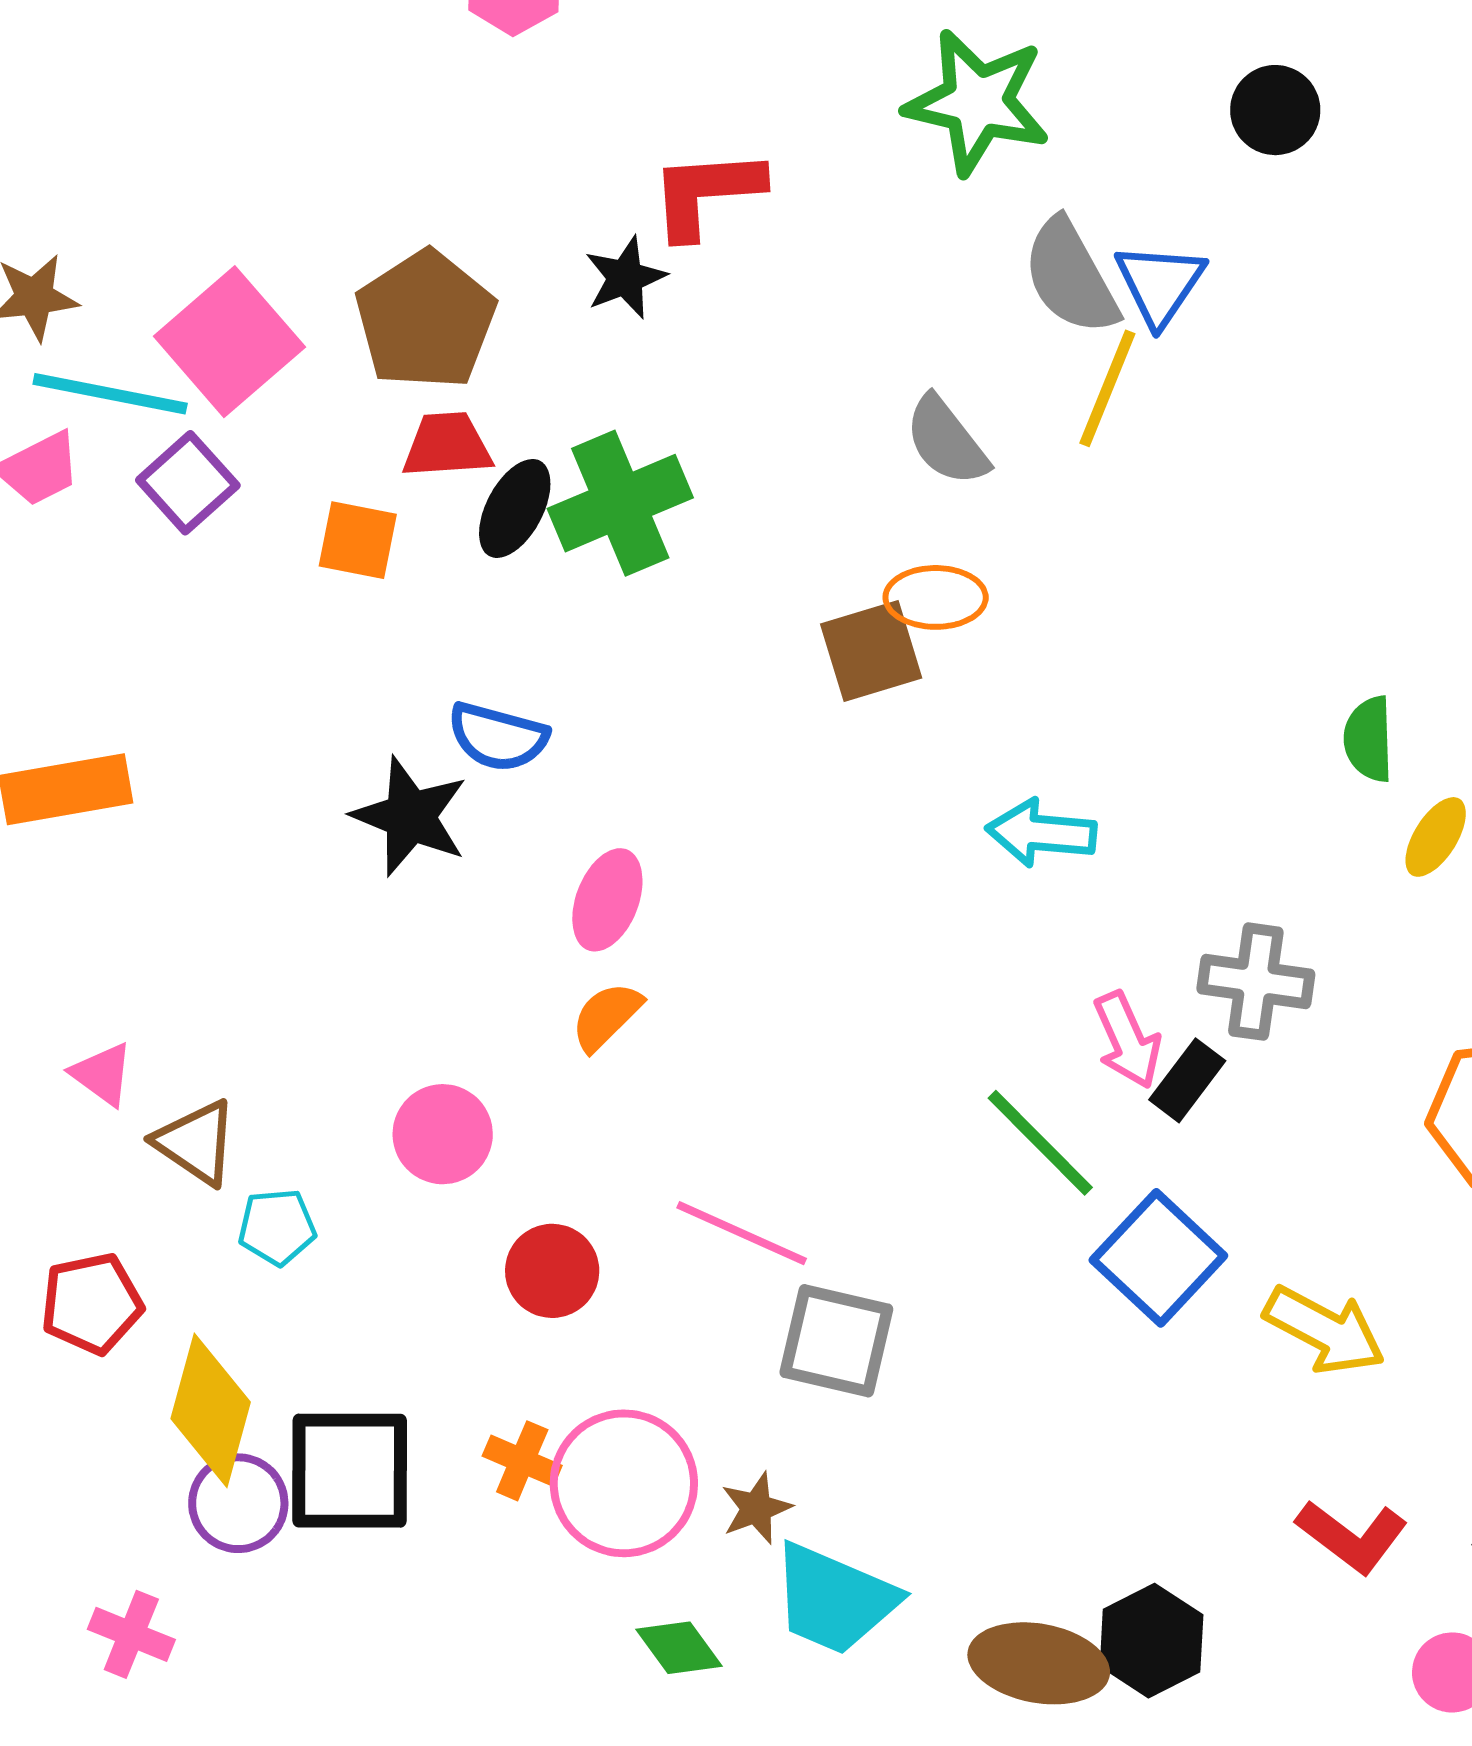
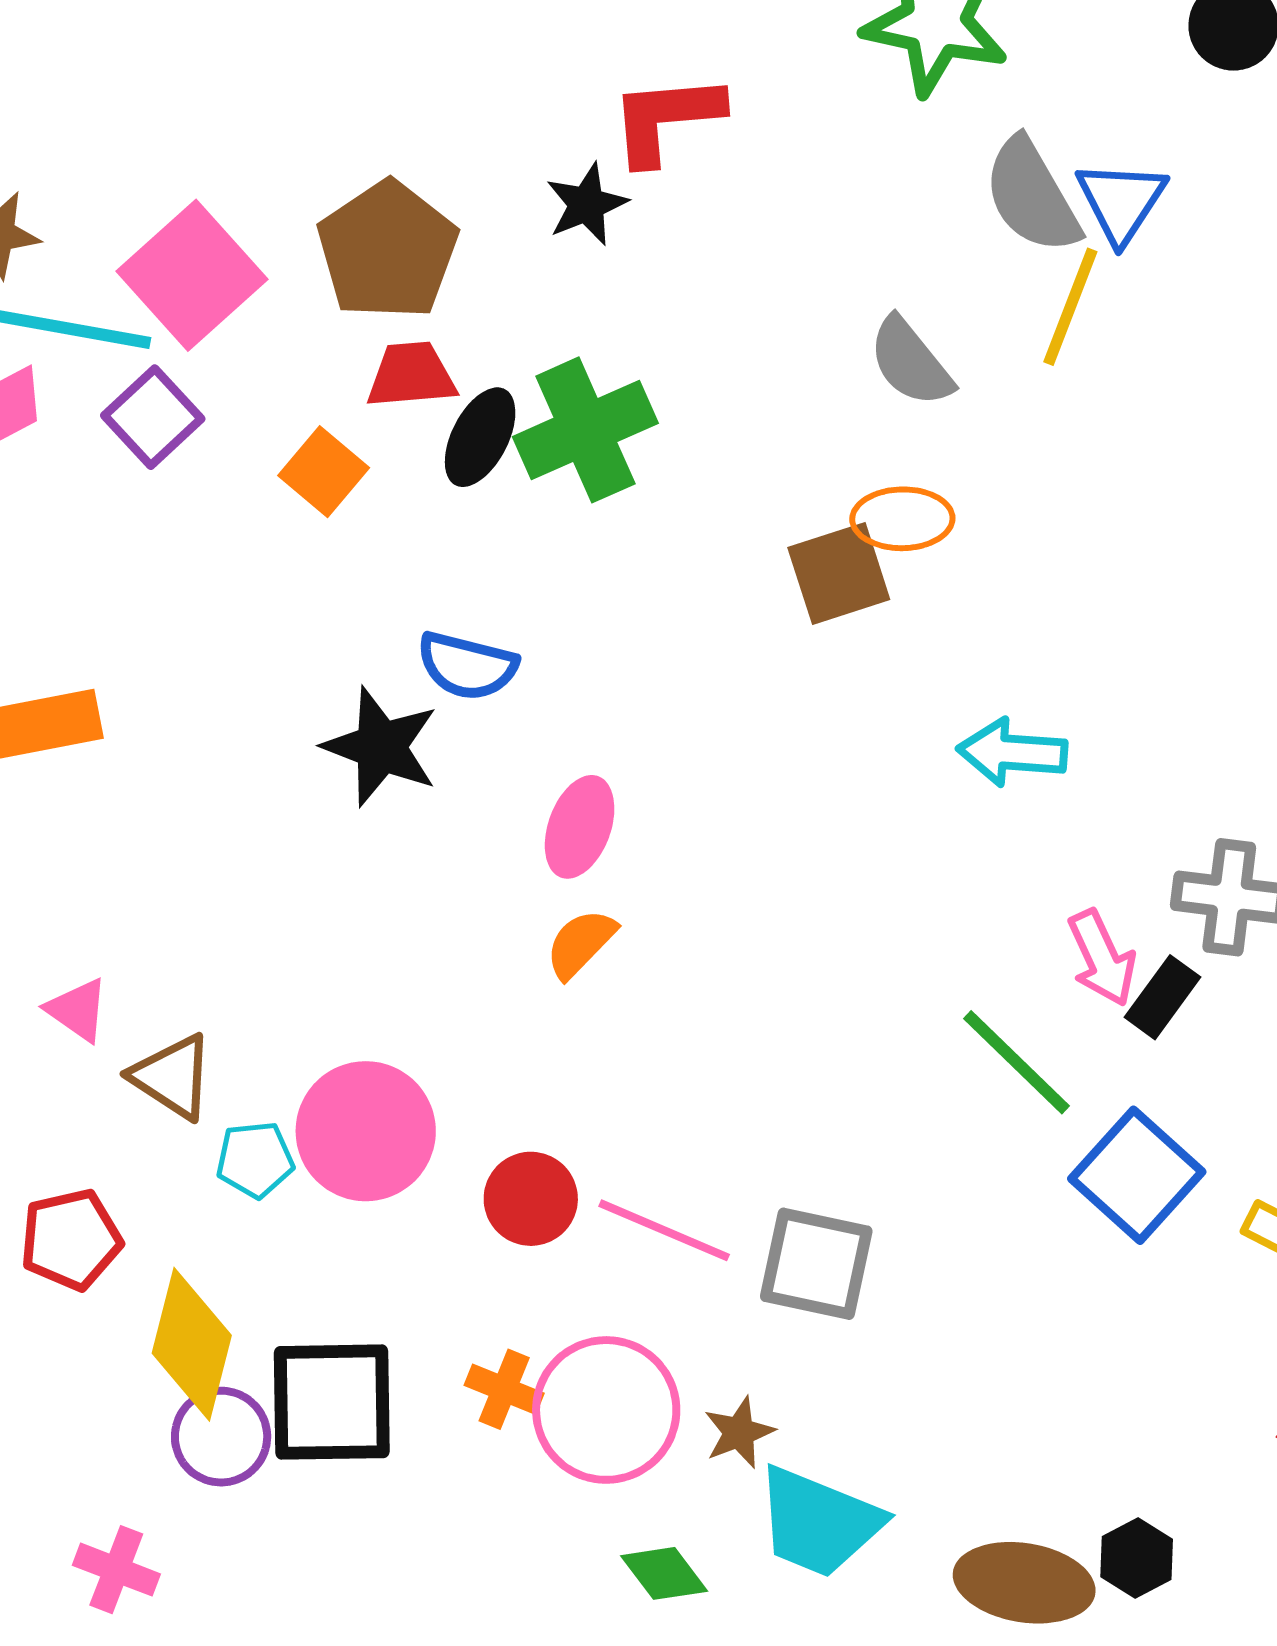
orange square: (358, 540) -> (324, 472), turned 30
pink circle: (443, 1134) -> (366, 1131), moved, size x1.4
pink line: (742, 1233) -> (664, 1230), moved
black hexagon: (1152, 1641) -> (1137, 1558), size x0.7

